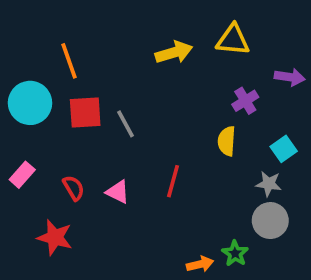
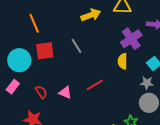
purple cross: (245, 101) -> (131, 39), size x1.5
cyan circle: (30, 103) -> (19, 60), moved
gray line: (126, 124) -> (77, 46), moved
red line: (173, 181) -> (95, 85), turned 48

